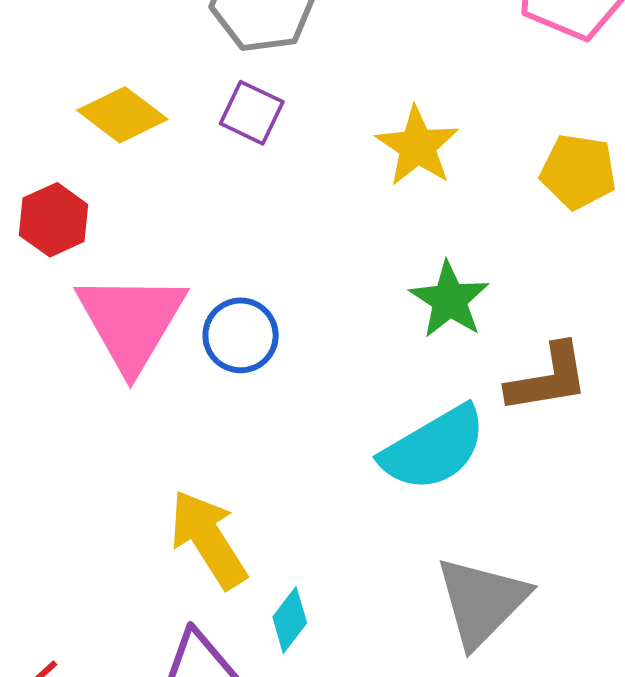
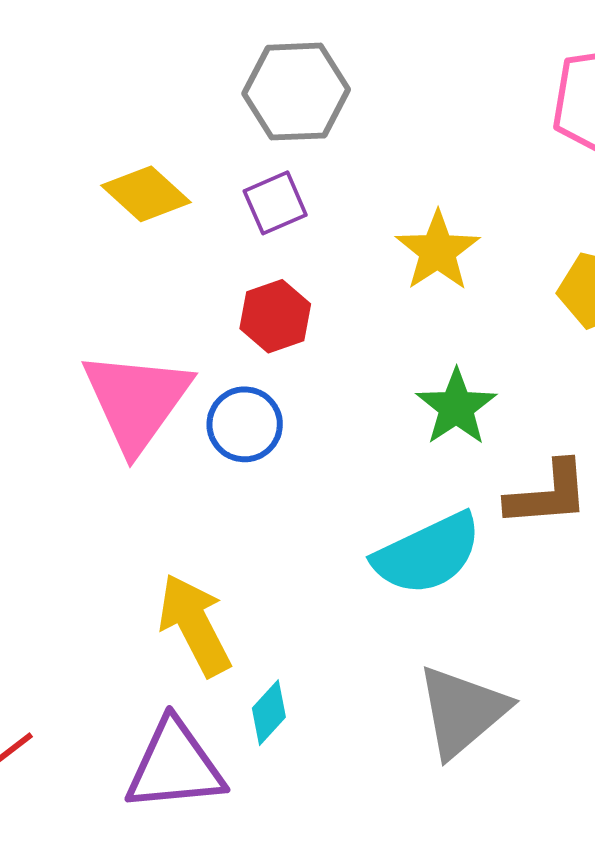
purple square: (252, 113) -> (275, 203), turned 36
red hexagon: (54, 220) -> (275, 316), moved

